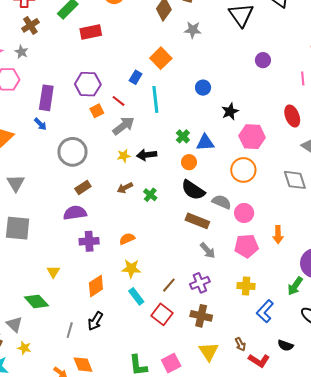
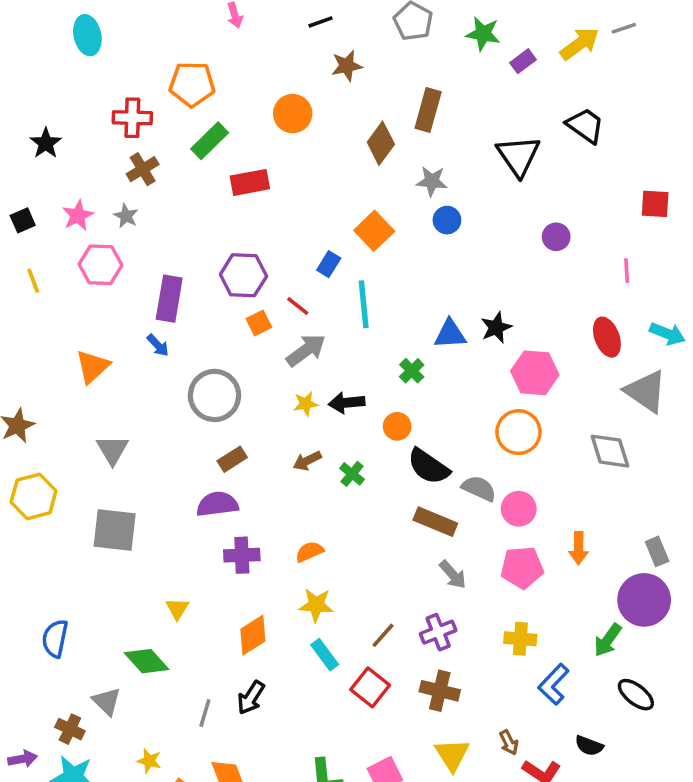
blue circle: (203, 88) -> (447, 220), moved
blue triangle: (205, 143) -> (450, 334), moved
orange circle: (189, 162) -> (397, 426), moved
yellow star: (24, 348) -> (149, 761), moved

